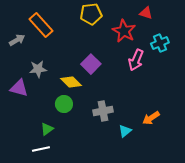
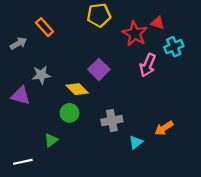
red triangle: (146, 13) -> (158, 23), moved
orange rectangle: (41, 25) -> (45, 27), size x0.7
white line: (41, 149) -> (23, 162), moved

